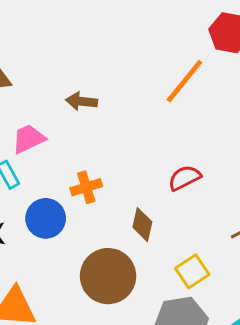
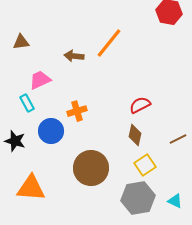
orange line: (184, 81) -> (109, 43), moved
brown diamond: (142, 225) -> (135, 135), moved

